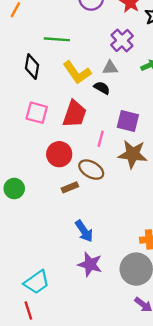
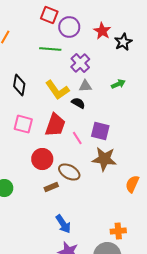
green line: (57, 39) -> (50, 49), moved
purple cross: (122, 40) -> (80, 63), moved
pink line: (101, 139) -> (77, 138), moved, turned -48

